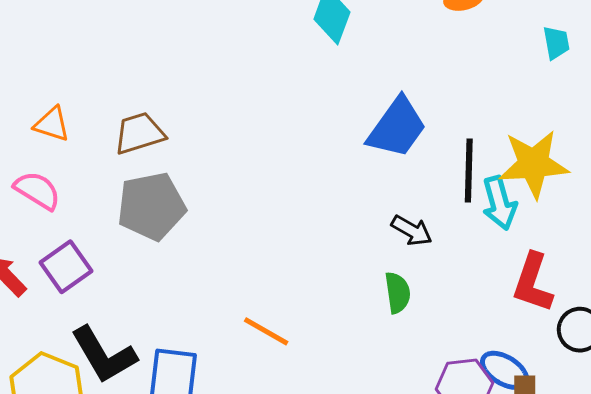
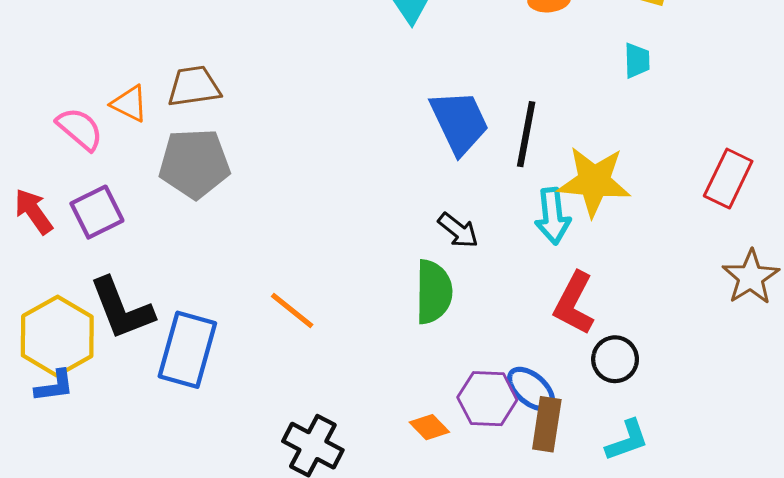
orange triangle: (52, 124) -> (130, 104), moved
blue trapezoid: (397, 128) -> (459, 122), turned -70
black line: (469, 170) -> (526, 134), moved
green semicircle: (398, 293) -> (434, 292), size x1.5

